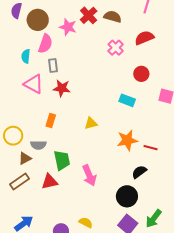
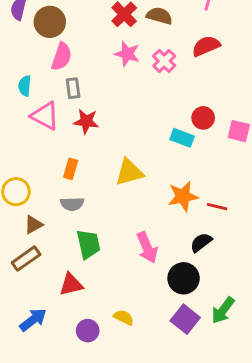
pink star: (68, 27) -> (127, 54), moved
cyan semicircle: (26, 56) -> (25, 86), moved
red circle: (141, 74) -> (203, 118), moved
yellow triangle: (91, 123) -> (129, 172), size x1.5
gray semicircle: (38, 145) -> (72, 204), moved
green trapezoid: (62, 160) -> (88, 244), moved
pink arrow: (89, 175) -> (147, 248), moved
red triangle: (49, 182) -> (71, 284), moved

